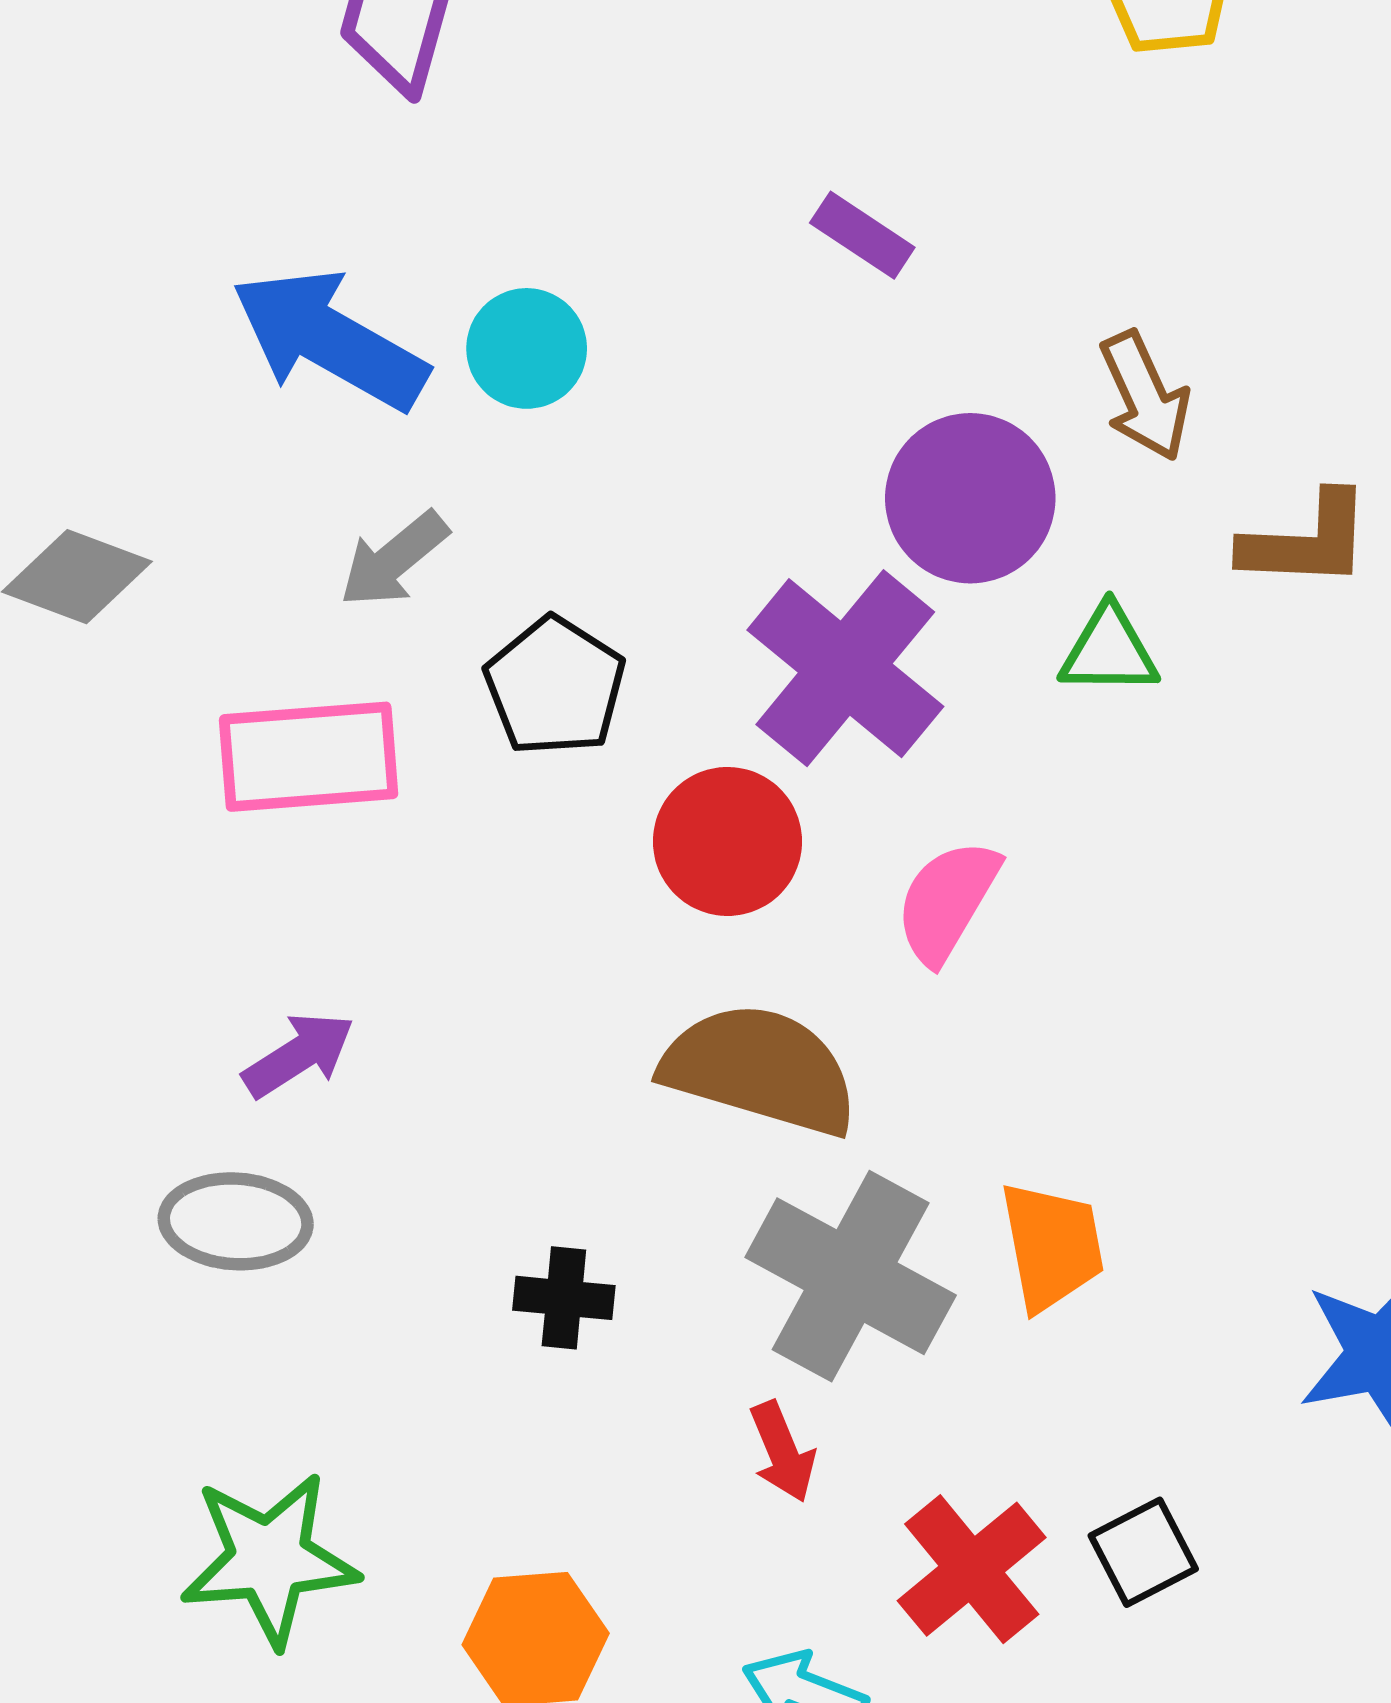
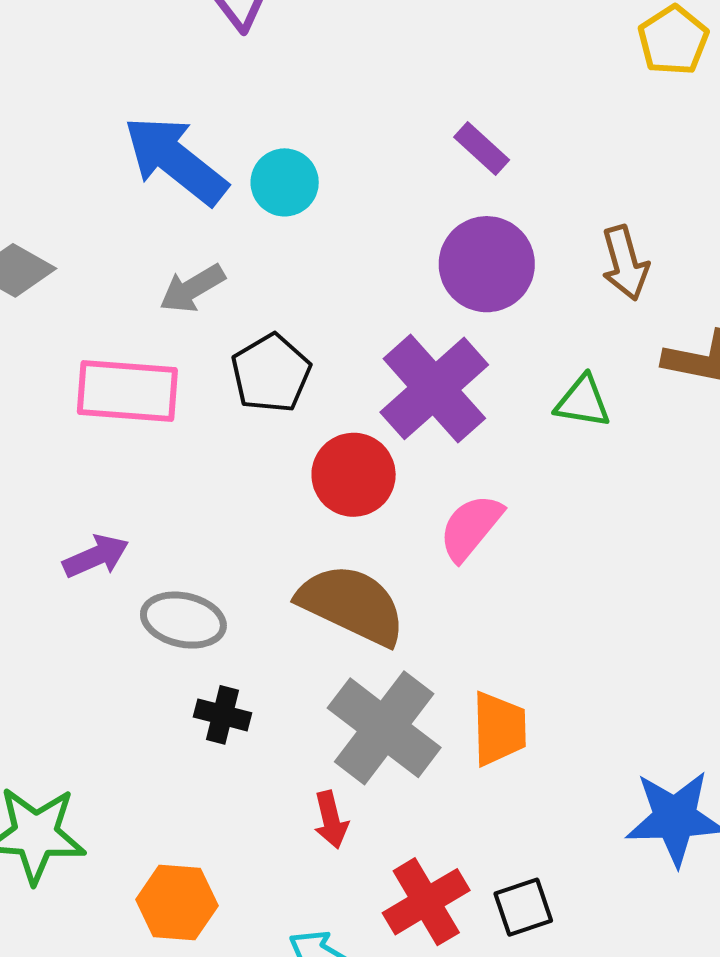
purple circle: (970, 498) -> (487, 264), moved
gray ellipse: (236, 1221) -> (183, 620), moved

